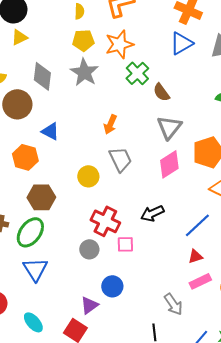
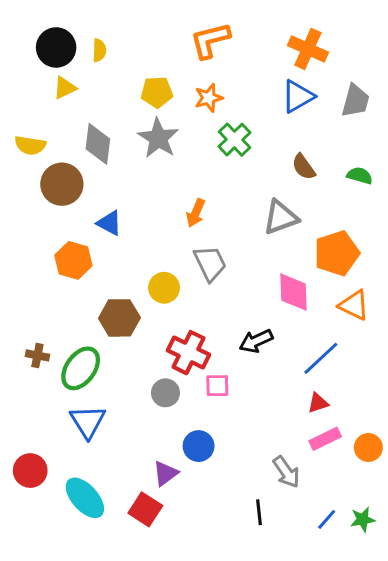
yellow semicircle: (79, 11) -> (99, 50), moved
orange star: (119, 44) -> (209, 98), size x0.7
brown semicircle: (161, 92) -> (304, 167), moved
gray triangle: (169, 127) -> (281, 217), turned 32
pink diamond: (169, 164) -> (294, 292), moved, turned -60
brown hexagon: (41, 197) -> (119, 318), moved
cyan ellipse: (33, 322) -> (85, 498), size x1.4

